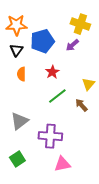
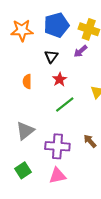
blue pentagon: (42, 41) -> (56, 25), moved
black triangle: (16, 50) -> (51, 56), moved
brown arrow: (81, 105) -> (90, 141), moved
pink triangle: (62, 164) -> (57, 176), moved

